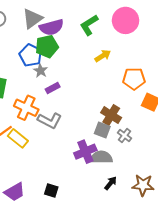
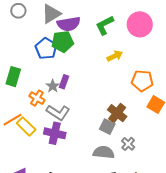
gray star: (41, 71) -> (53, 86), moved
purple rectangle: (53, 88) -> (64, 82), turned -48
orange cross: (26, 108) -> (37, 98), size x0.7
gray cross: (124, 136) -> (128, 144), moved
purple cross: (85, 152) -> (55, 133), moved, turned 30

